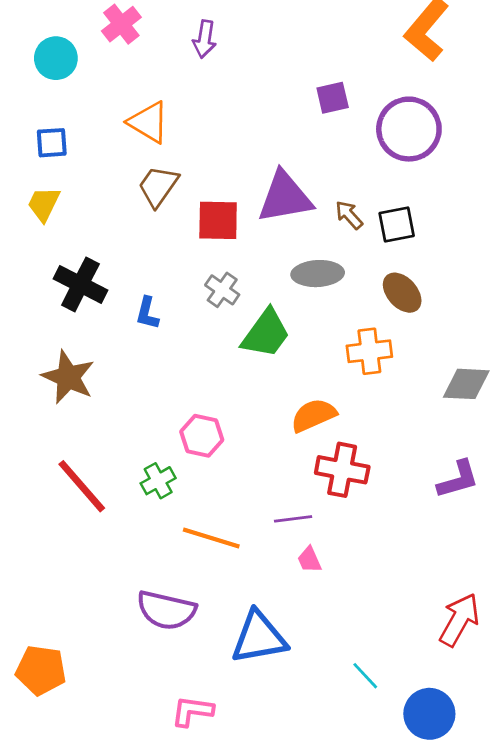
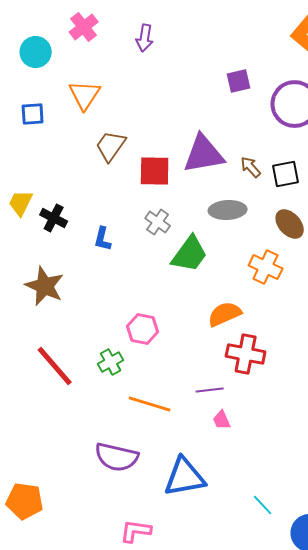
orange triangle: (149, 122) -> (85, 95), moved, turned 32
yellow trapezoid: (44, 204) -> (21, 203), moved
black cross: (80, 284) -> (54, 218), size x0.7
orange cross: (369, 351) -> (266, 267), turned 32

